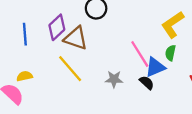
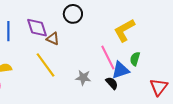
yellow L-shape: (173, 25) -> (124, 30), moved
purple diamond: (57, 27) -> (37, 28), turned -70
brown triangle: (76, 38) -> (53, 39), size x0.6

